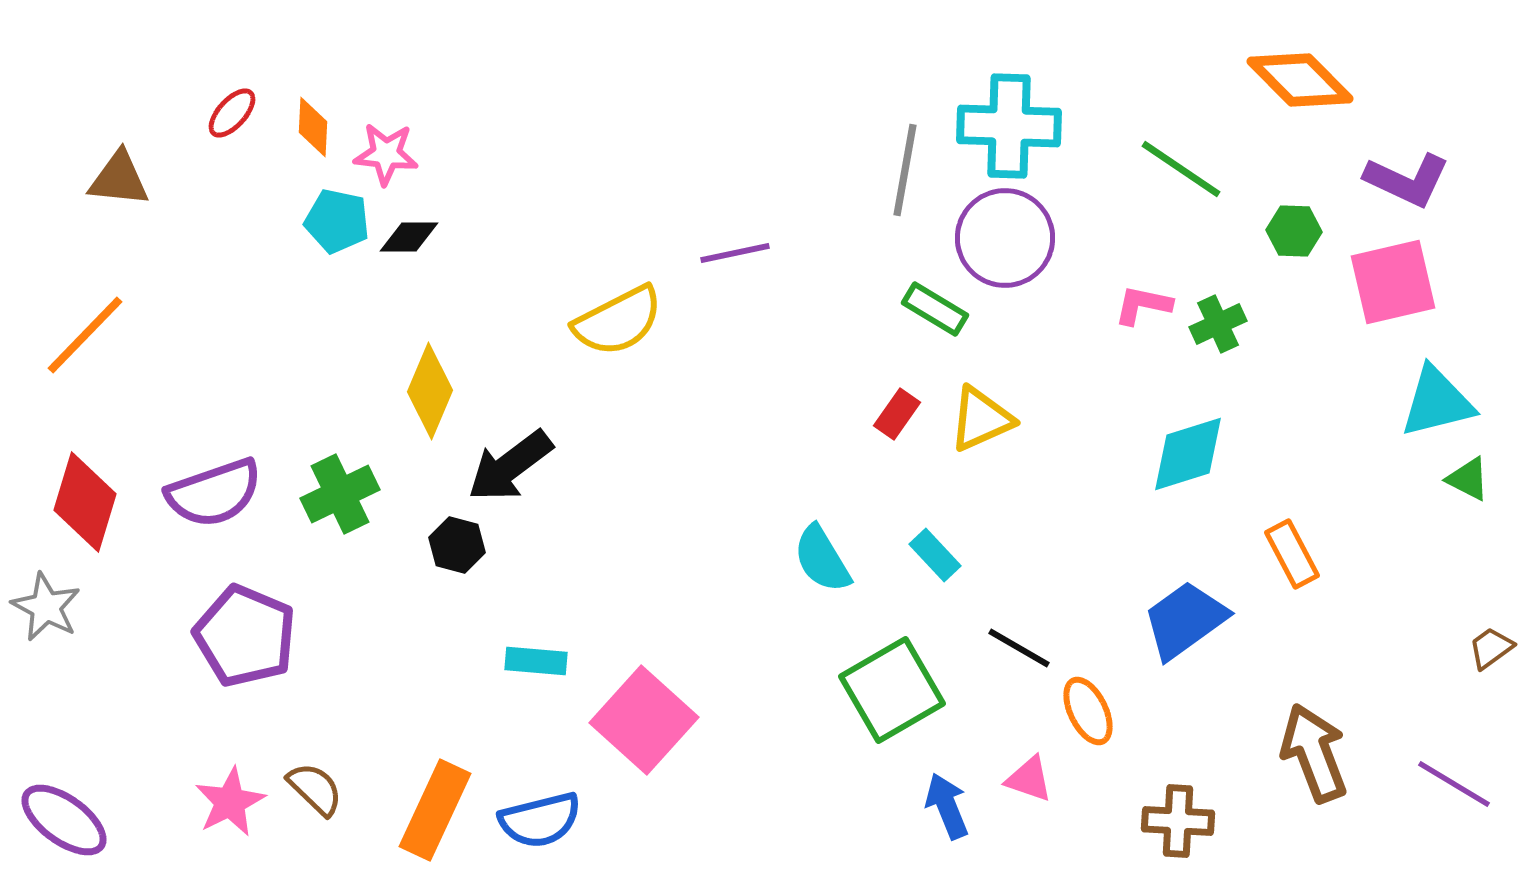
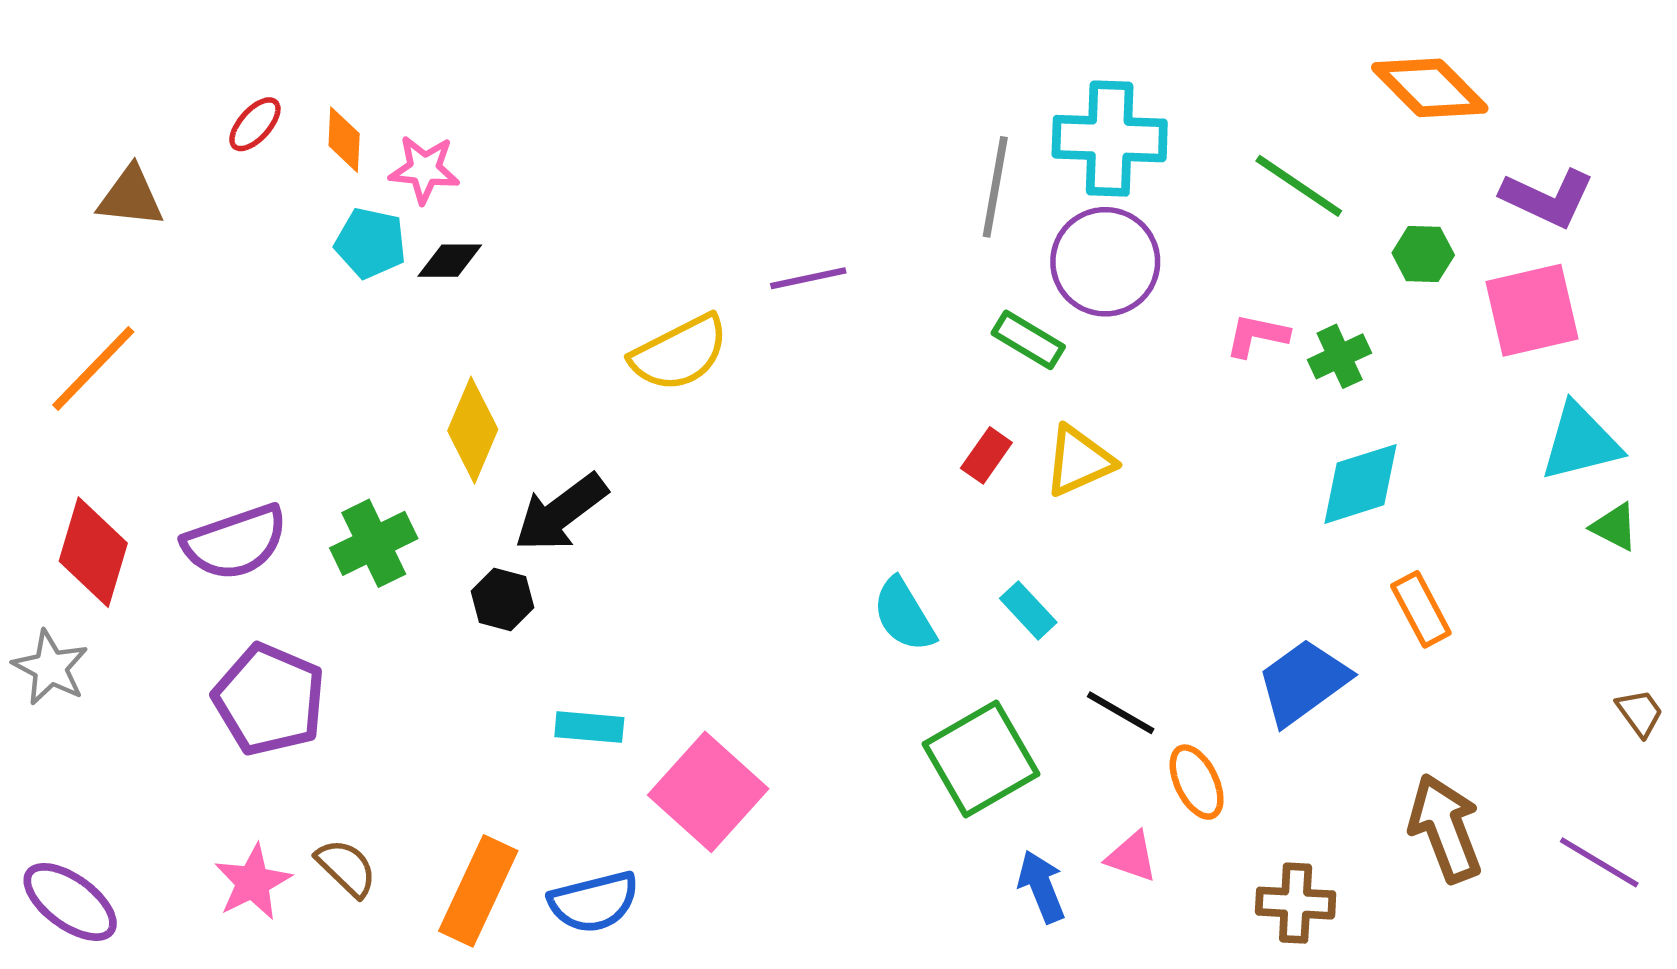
cyan diamond: (1188, 454) -> (1360, 484), moved
brown trapezoid: (1491, 648) -> (1640, 713), turned 90

